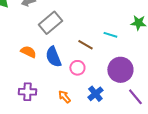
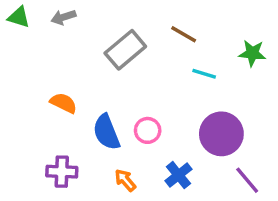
gray rectangle: (50, 23) -> (125, 50), moved
brown line: (85, 45) -> (184, 34), moved
blue semicircle: (53, 57) -> (106, 132), moved

